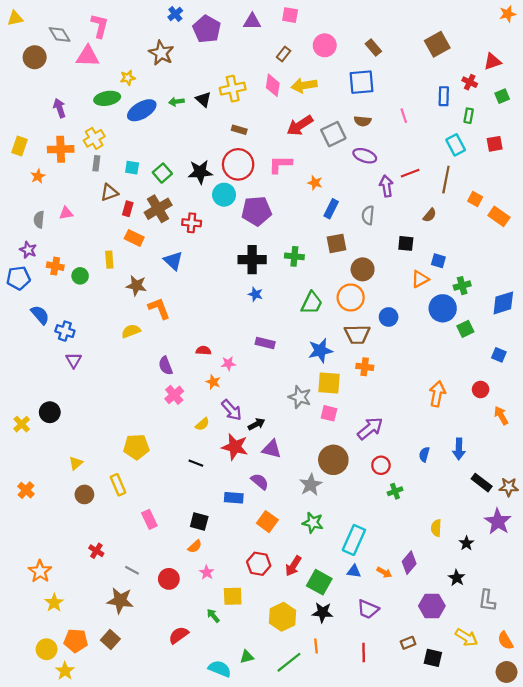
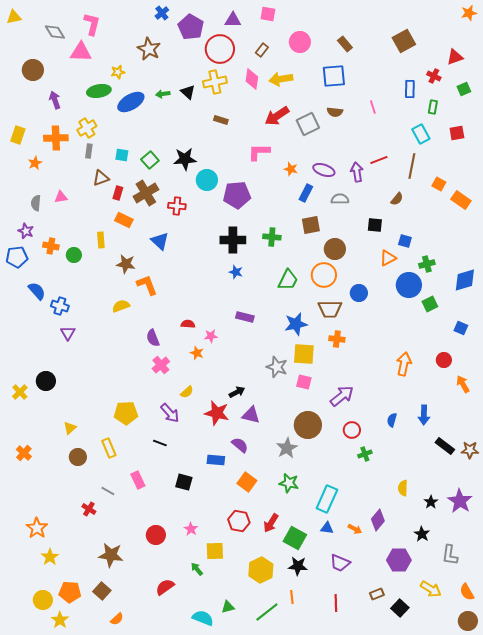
brown circle: (35, 57) -> (33, 70), moved
purple ellipse: (365, 156) -> (324, 170), moved
red circle: (238, 164) -> (220, 49), moved
gray semicircle: (368, 215) -> (340, 199), turned 84
purple arrow: (232, 410) -> (170, 413), moved
black line: (196, 463) -> (160, 443), moved
purple star: (498, 522) -> (460, 501), moved
orange semicircle: (195, 546) -> (117, 619), moved
gray line: (132, 570) -> (108, 491), moved
black square: (433, 658) -> (400, 608), turned 30

